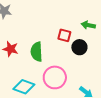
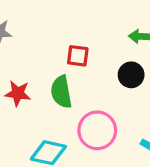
red square: (64, 35) -> (78, 56), moved

